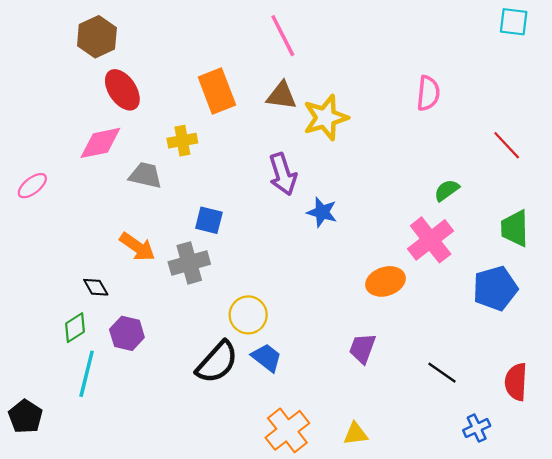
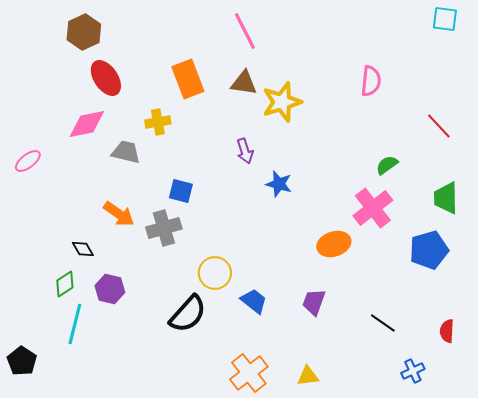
purple arrow: (283, 174) -> (245, 151), size x0.7
blue trapezoid: (267, 358) -> (254, 301), moved
red semicircle: (516, 382) -> (447, 331), size x0.7

